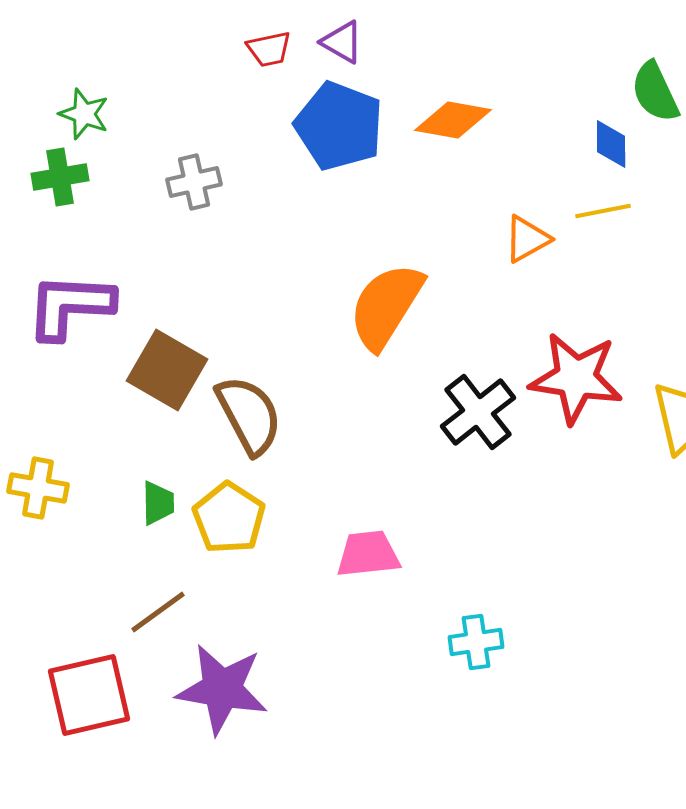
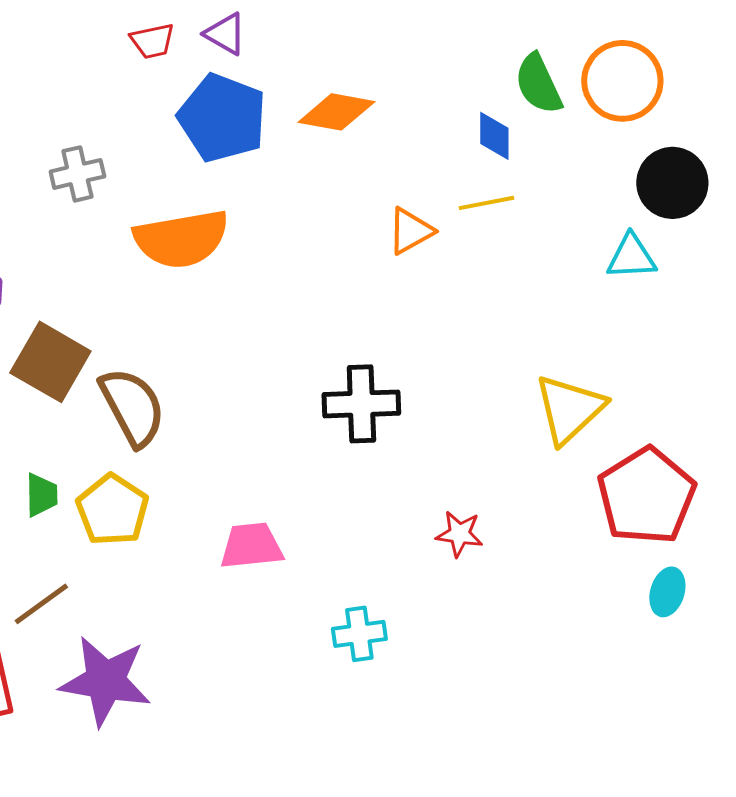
orange semicircle: (386, 306) -> (181, 239), moved, turned -132
red star: (576, 378) -> (459, 534), moved, size x0.5
black cross: (478, 412) -> (361, 404), turned 36

